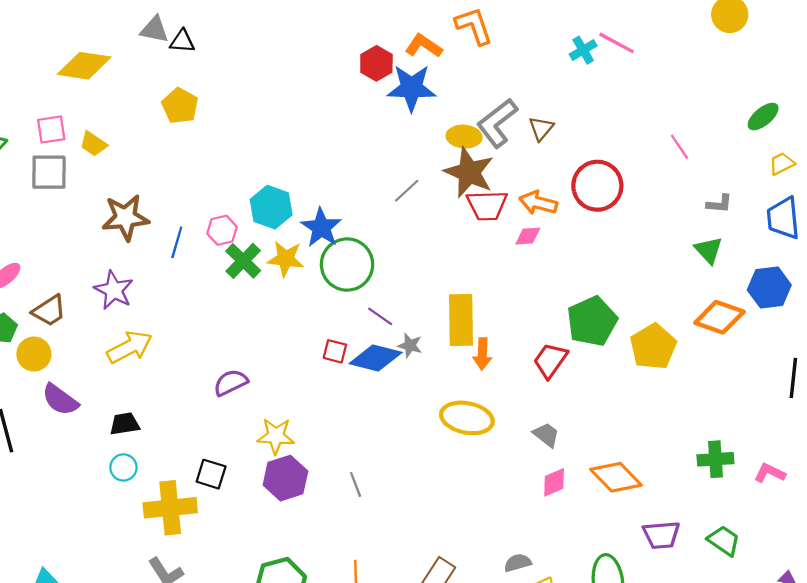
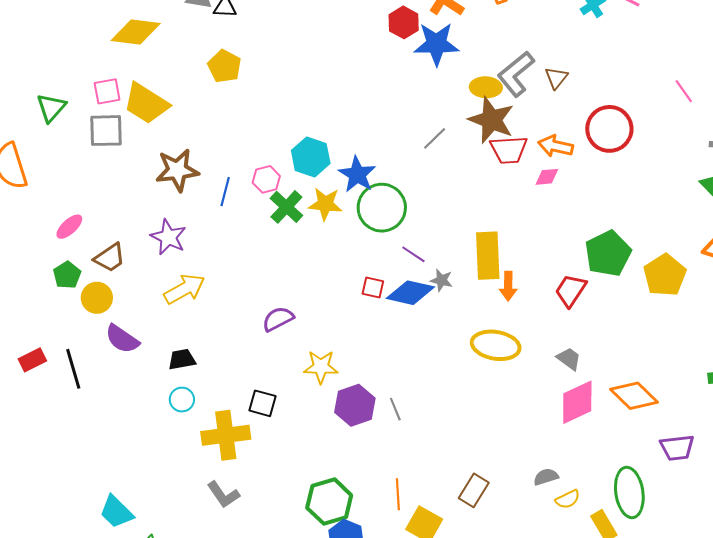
yellow trapezoid: (93, 144) -> (146, 103), size x1.8
purple hexagon: (285, 478) -> (355, 405), moved
pink diamond: (554, 482) -> (577, 402), size x1.6

